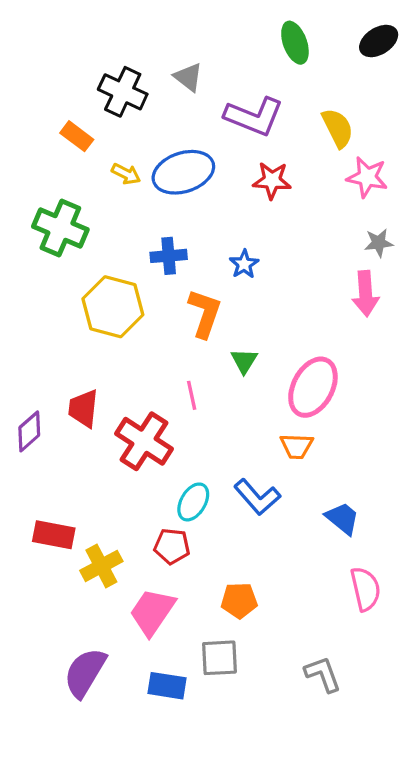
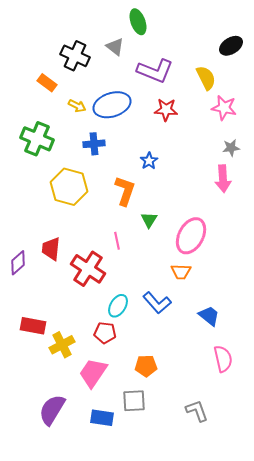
black ellipse: (379, 41) -> (231, 46), moved
green ellipse: (295, 43) -> (138, 22), moved
blue cross: (169, 256) -> (94, 144), moved

